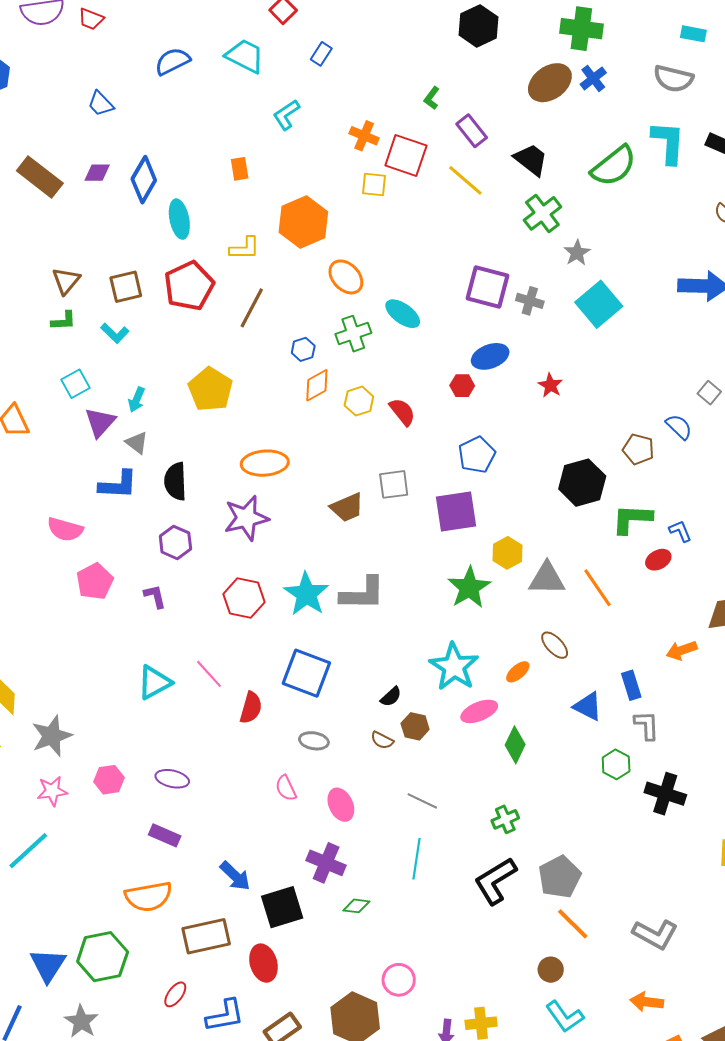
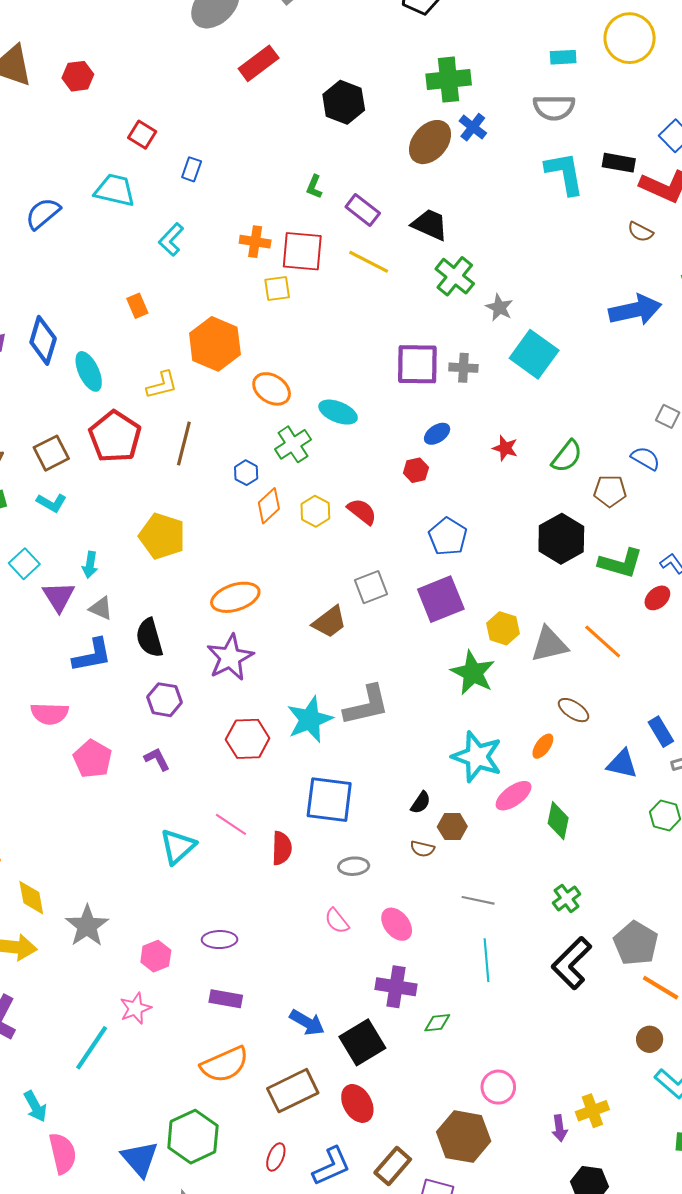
green semicircle: (614, 166) -> (567, 456), moved, size x0.7
blue ellipse: (490, 356) -> (437, 434), size x0.7
green L-shape: (632, 519) -> (621, 563), turned -153
cyan star: (306, 594) -> (310, 720), turned 30
pink star: (52, 791) -> (135, 1008), moved

